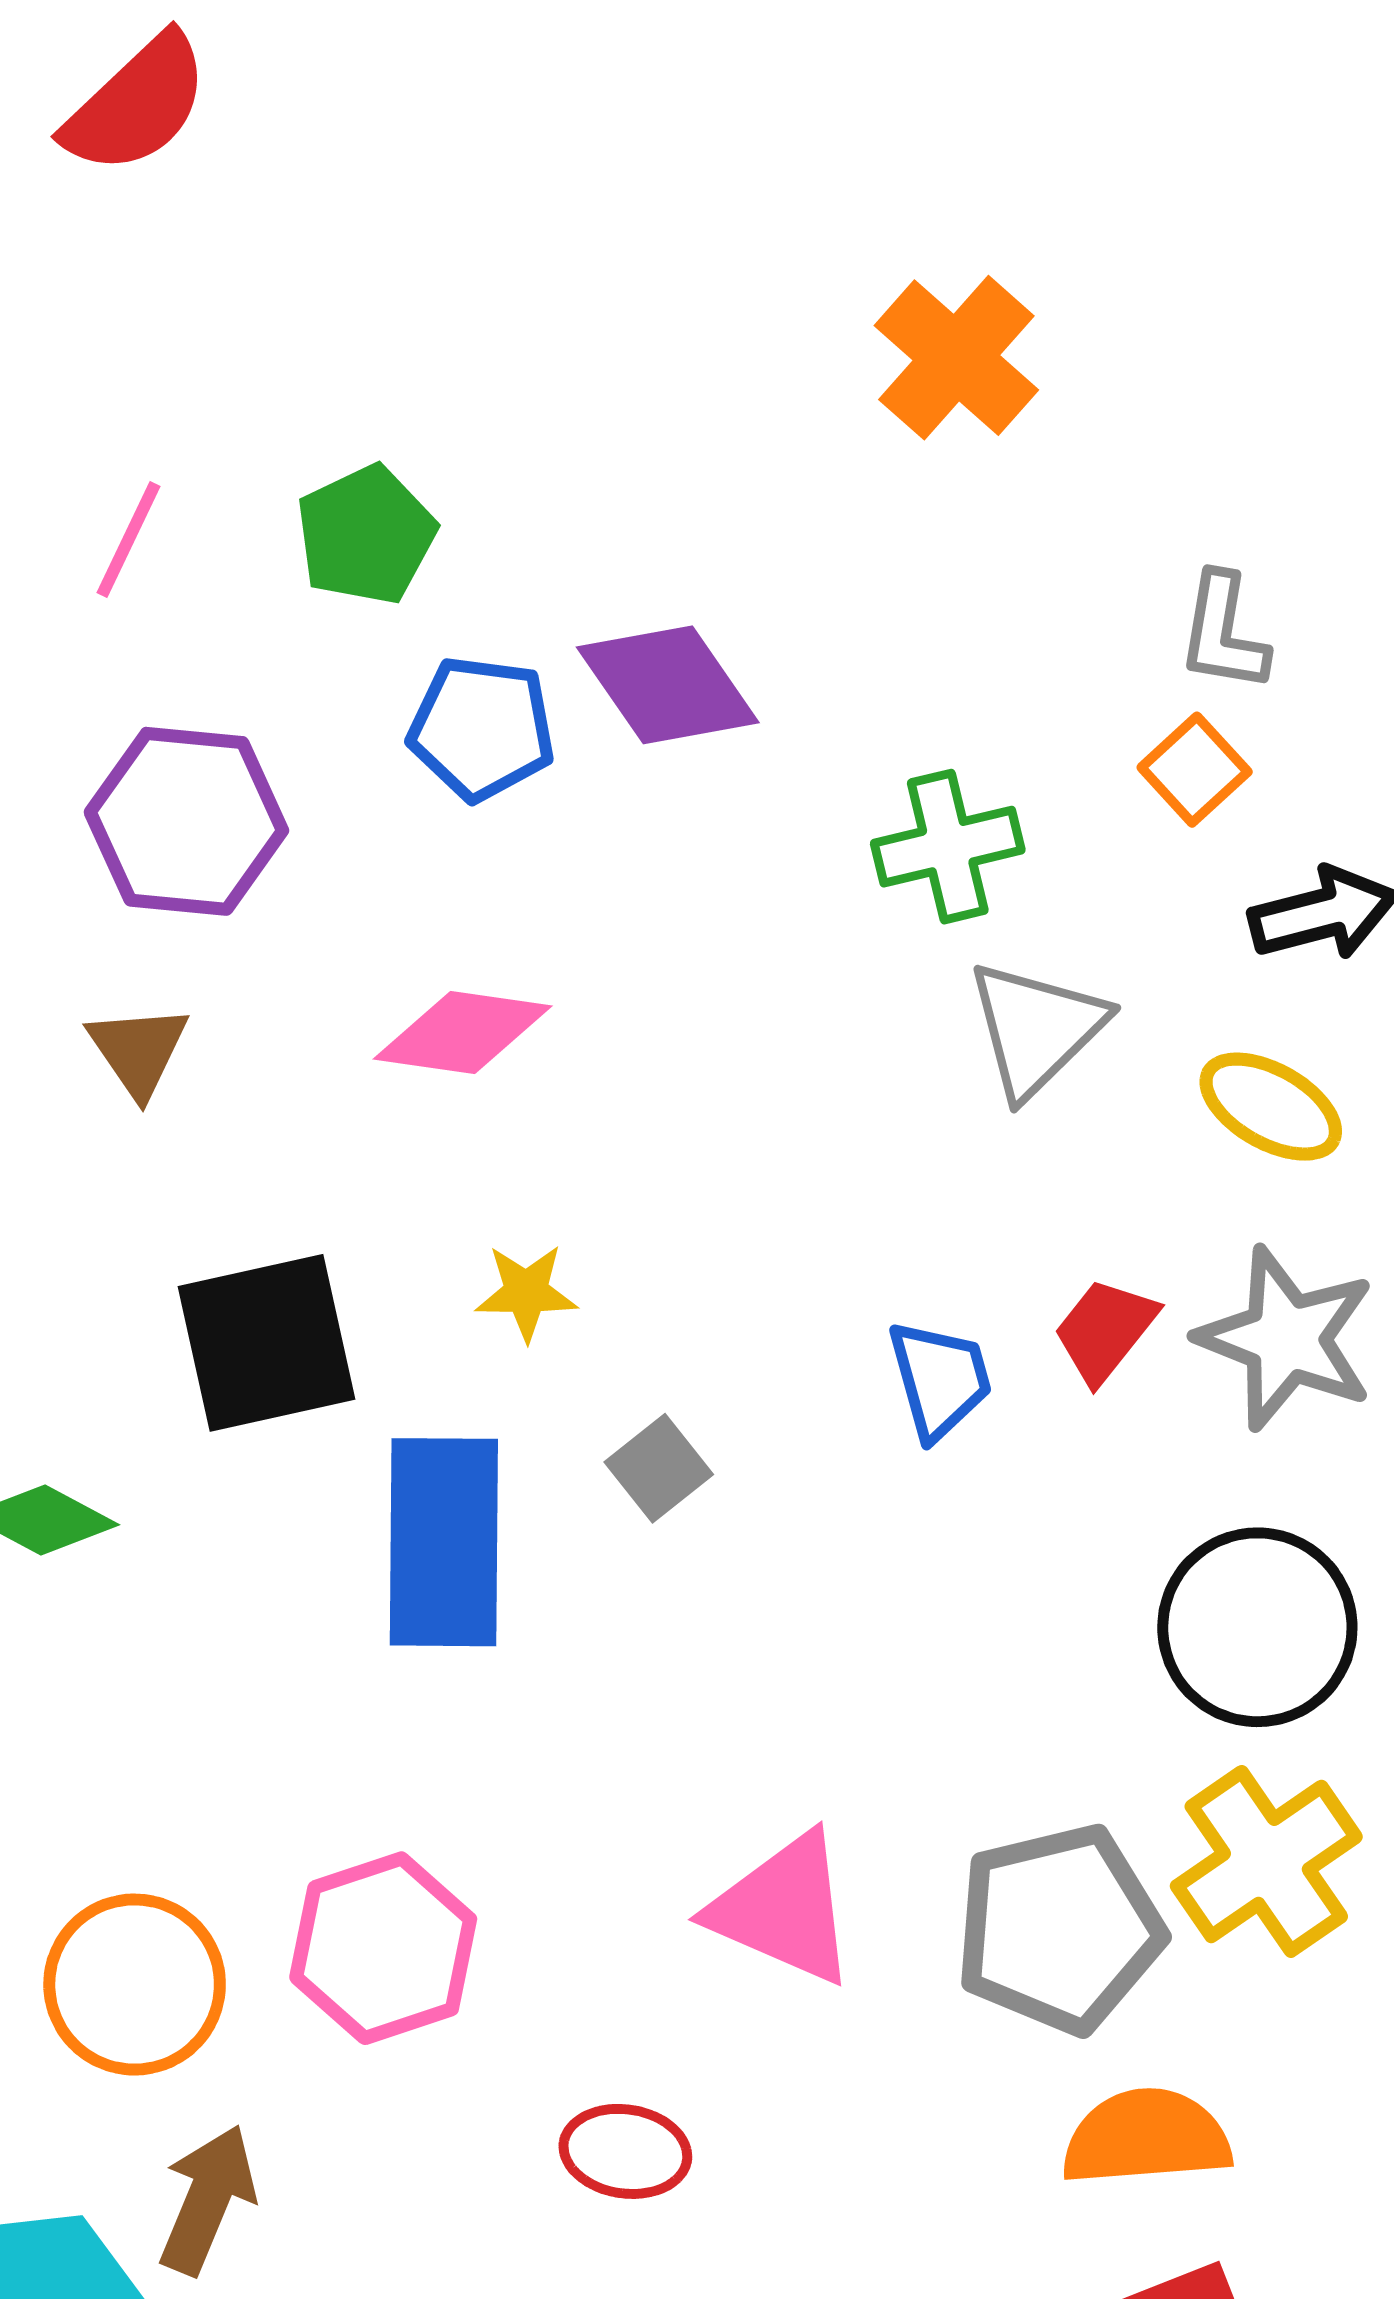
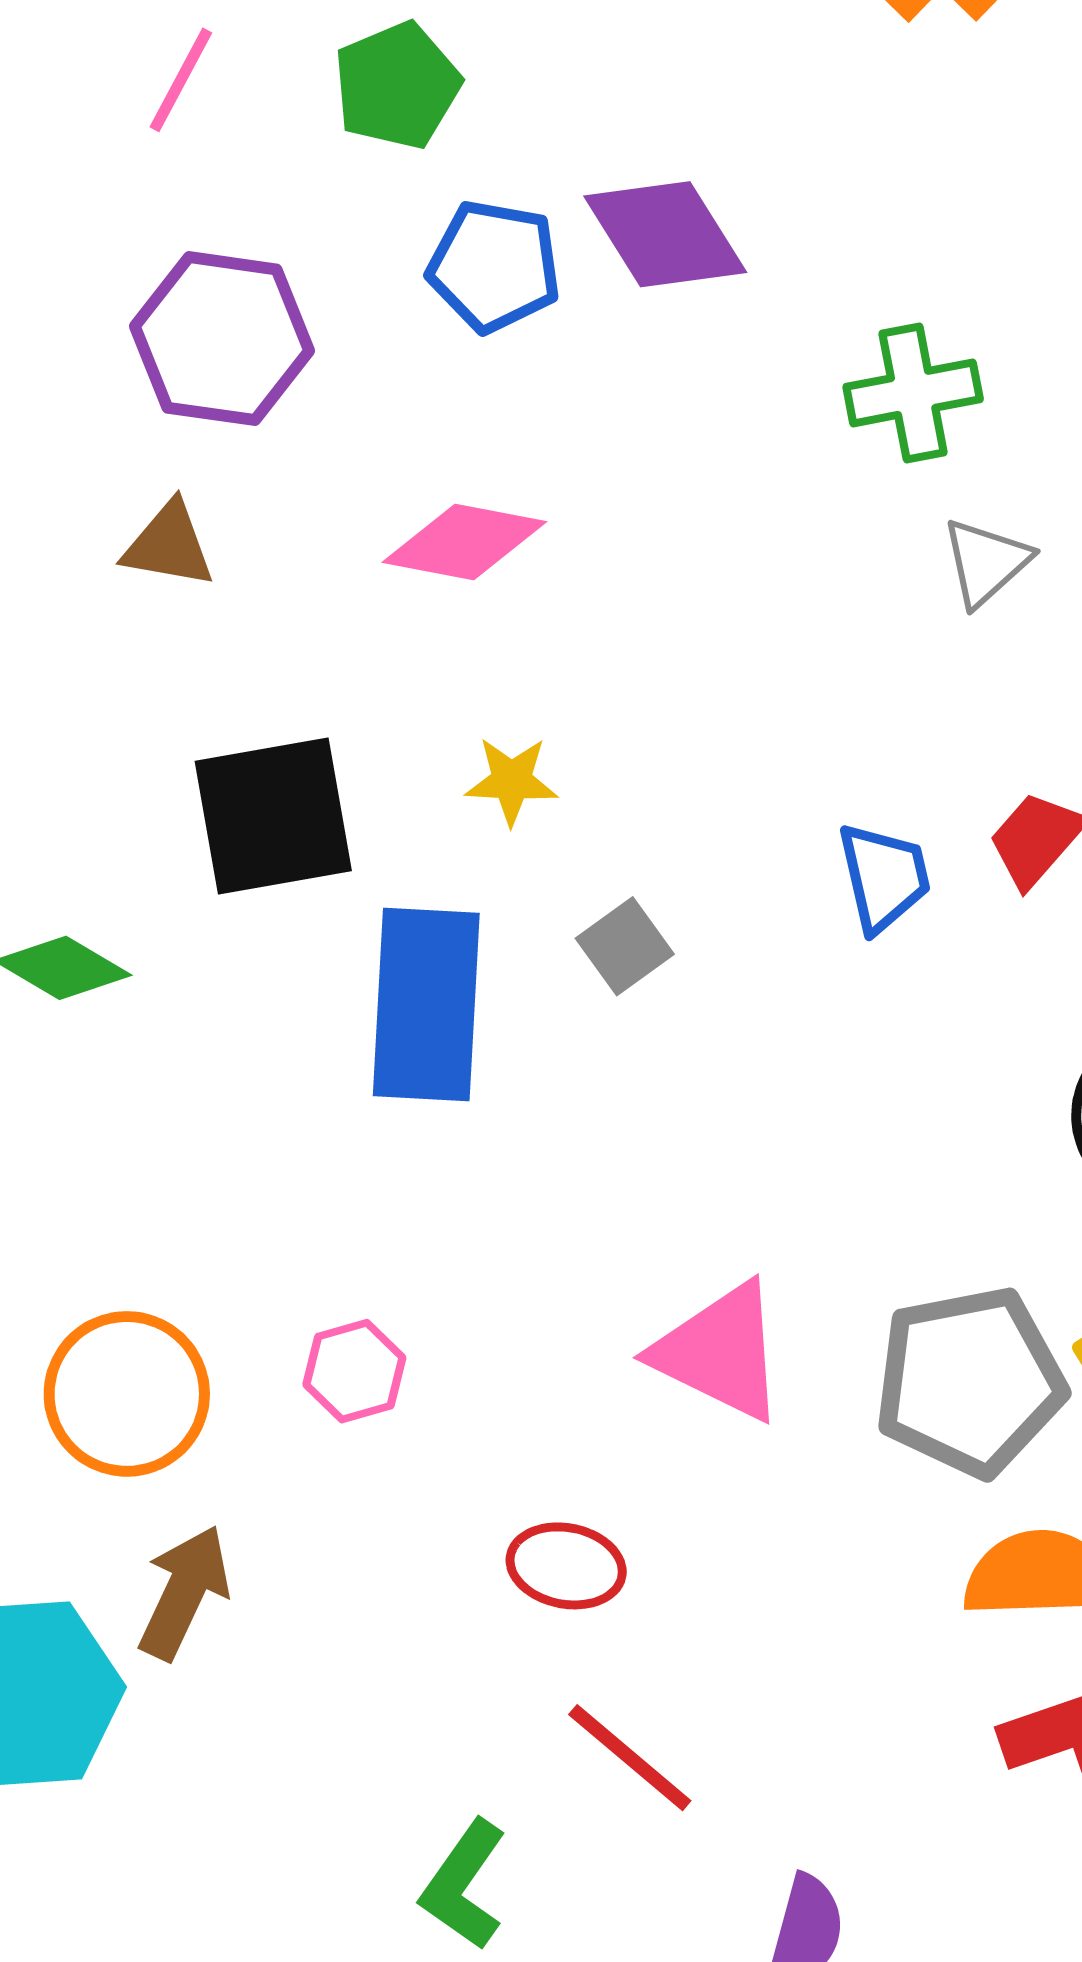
gray triangle: (1036, 1029) -> (986, 562), size x0.7
brown triangle: (138, 1051) -> (169, 545), turned -48
pink hexagon: (383, 1948) -> (354, 1371), size x0.6

